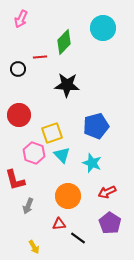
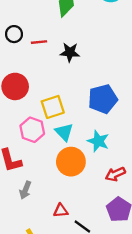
red line: (40, 57) -> (39, 42), moved
black star: (67, 85) -> (70, 52), size x0.7
orange circle: (68, 196) -> (71, 162), moved

